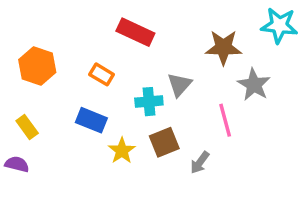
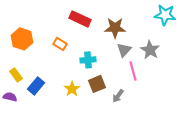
brown star: (223, 47) -> (115, 28), moved
gray triangle: (179, 85) -> (124, 50), moved
blue rectangle: (91, 120) -> (36, 86), moved, turned -72

